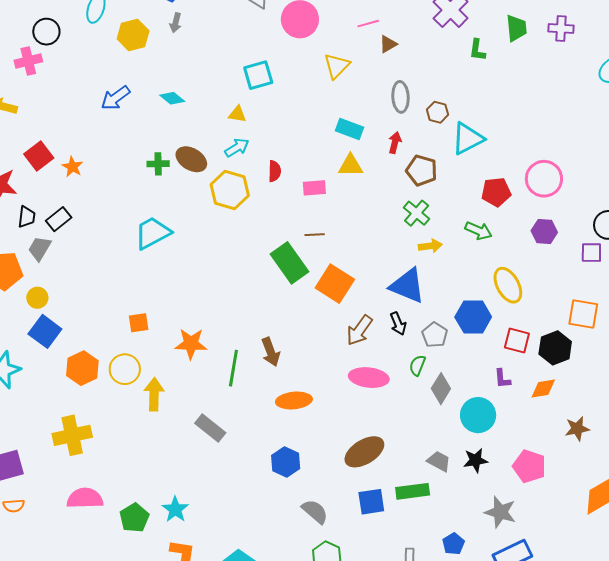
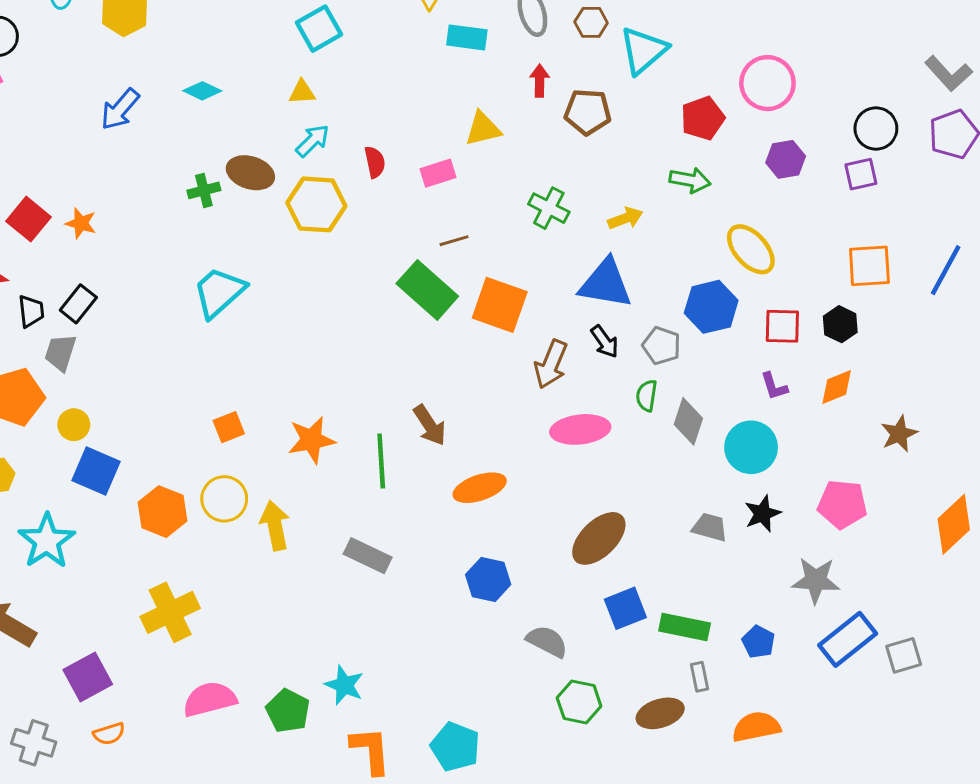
cyan rectangle: (350, 129) -> (467, 37), moved
green cross: (417, 213) -> (549, 208), moved
black hexagon: (555, 348) -> (840, 324), size x0.7
green rectangle: (413, 491) -> (685, 627), moved, turned 32

